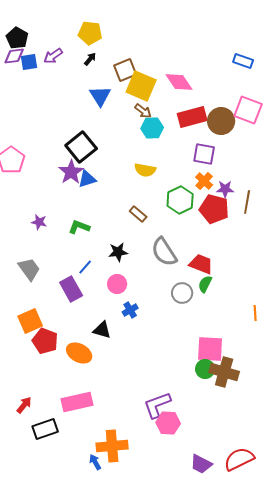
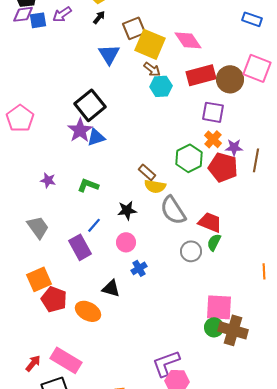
yellow semicircle: (145, 170) -> (155, 186), moved
pink rectangle: (77, 402) -> (66, 360), moved, turned 44

